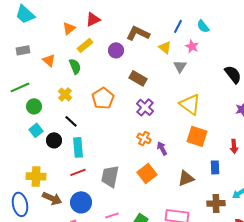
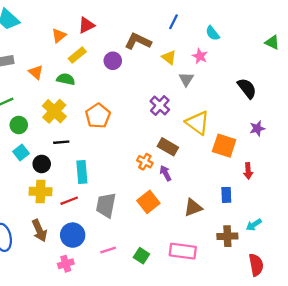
blue line: (178, 26) -> (174, 22), moved
green semicircle: (75, 66) -> (66, 79), turned -56
brown rectangle: (138, 78) -> (168, 147), moved
yellow cross: (65, 94) -> (54, 111), size x1.5
purple cross: (145, 107) -> (160, 105), moved
black line: (71, 121) -> (61, 142), turned -48
orange square: (197, 136) -> (224, 146), moved
cyan rectangle: (78, 147) -> (82, 172), moved
yellow cross: (36, 176) -> (41, 191), moved
brown arrow: (52, 198) -> (39, 230), turned 42

